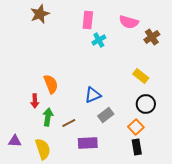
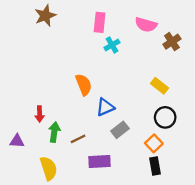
orange semicircle: (51, 84) -> (84, 85), moved
purple triangle: (15, 141) -> (17, 141), moved

